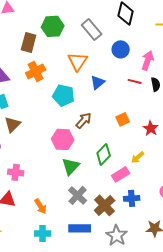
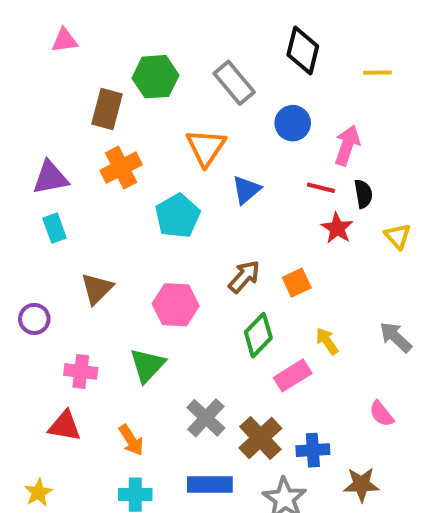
cyan pentagon: (64, 95) -> (178, 216), turned 30
orange square: (123, 119) -> (297, 283), moved
brown arrow: (84, 120) -> (244, 277), moved
brown triangle: (13, 124) -> (97, 289), moved
red star: (151, 128) -> (337, 228), moved
yellow arrow: (138, 157) -> (327, 341), turned 96
green triangle: (71, 166) -> (147, 365), moved
blue cross: (132, 198) -> (313, 450), moved

